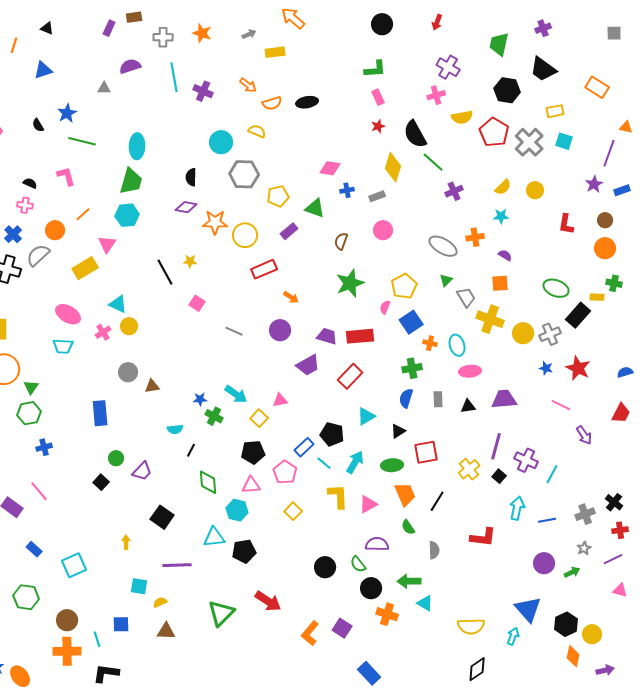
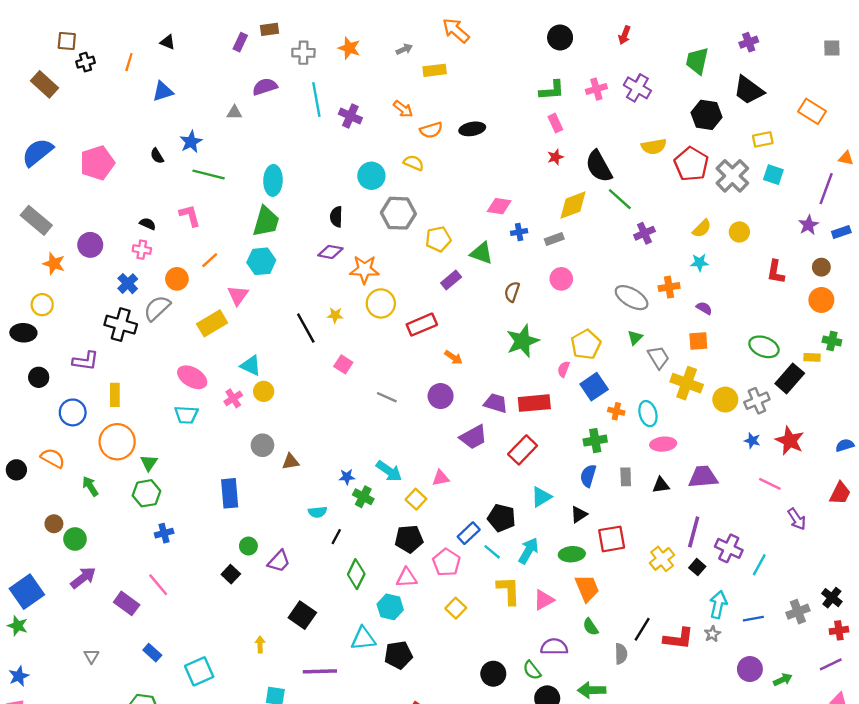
pink cross: (436, 95) -> (596, 89), moved
yellow diamond: (393, 167) -> (573, 205), turned 52
yellow circle: (245, 235) -> (381, 303), moved
green diamond: (208, 482) -> (356, 574), turned 30
black line: (437, 501) -> (642, 629), moved
gray star: (584, 548) -> (712, 634), moved

